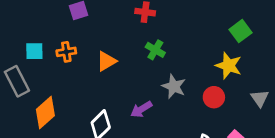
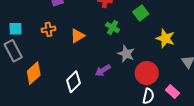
green square: (241, 31) -> (141, 13), moved
cyan square: (34, 51) -> (16, 29), moved
red circle: (214, 97) -> (147, 73), moved, size x1.5

